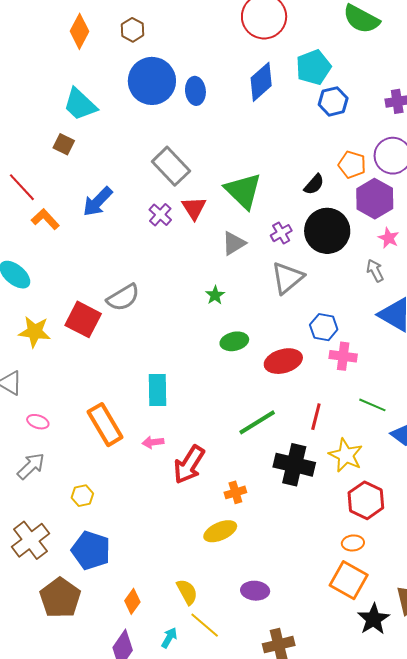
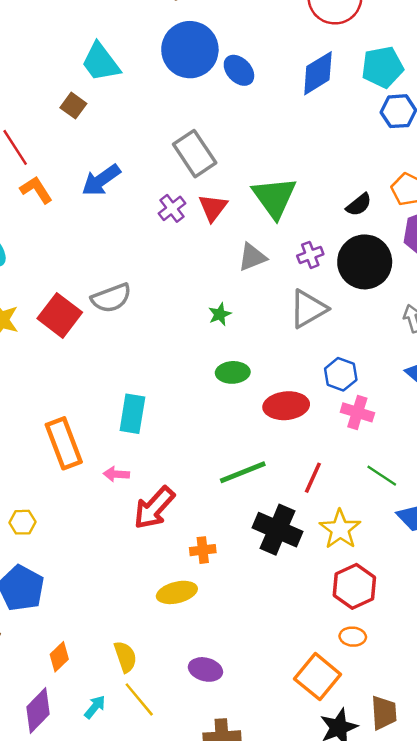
blue ellipse: (195, 91) -> (239, 70), turned -48
orange ellipse: (353, 543) -> (353, 637), moved

